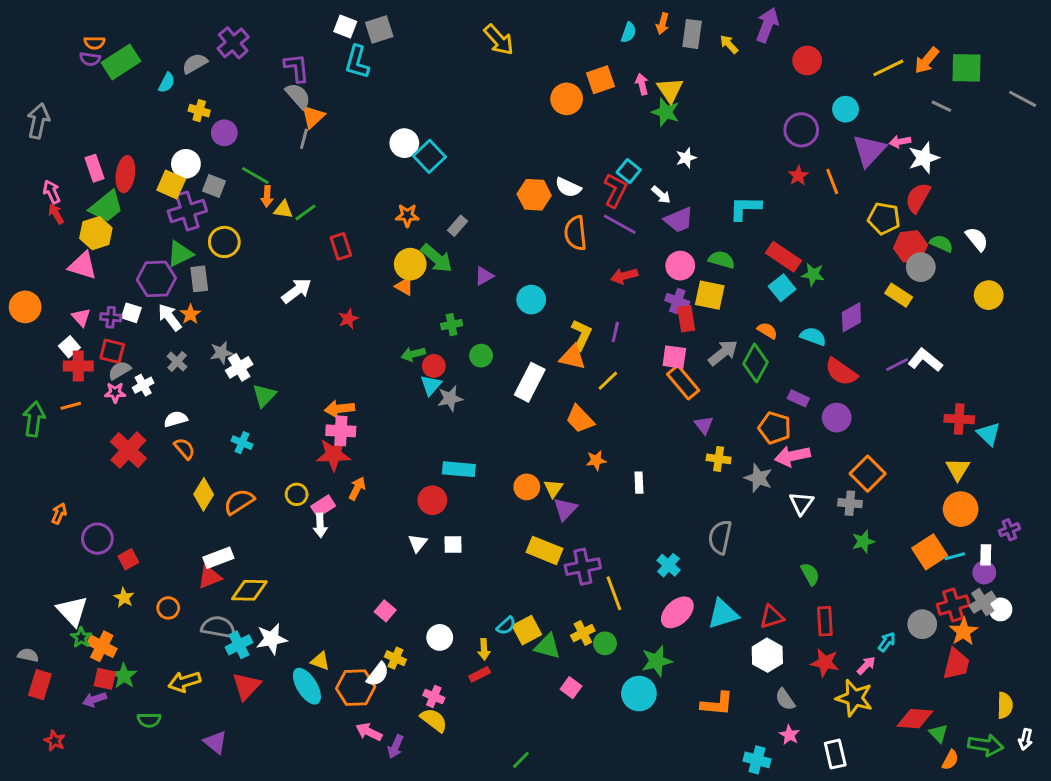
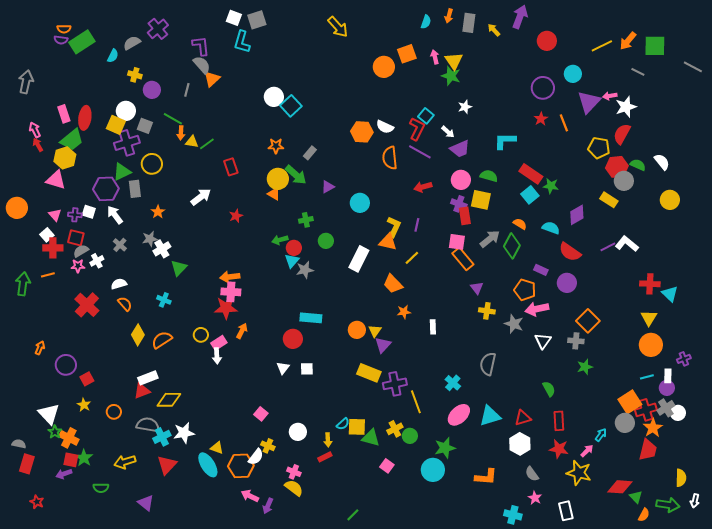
gray line: (304, 139) -> (187, 90), moved
orange star: (190, 314) -> (158, 212), moved
orange square: (930, 552) -> (630, 402), moved
yellow square: (527, 630) -> (357, 427), turned 30

